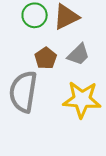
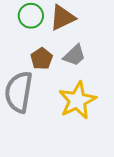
yellow star: (82, 99) -> (77, 100), turned -30

